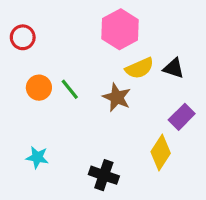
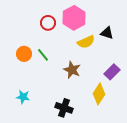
red circle: (23, 37) -> (48, 23), moved
black triangle: (174, 68) -> (107, 33), moved
brown star: (117, 97) -> (72, 70), moved

